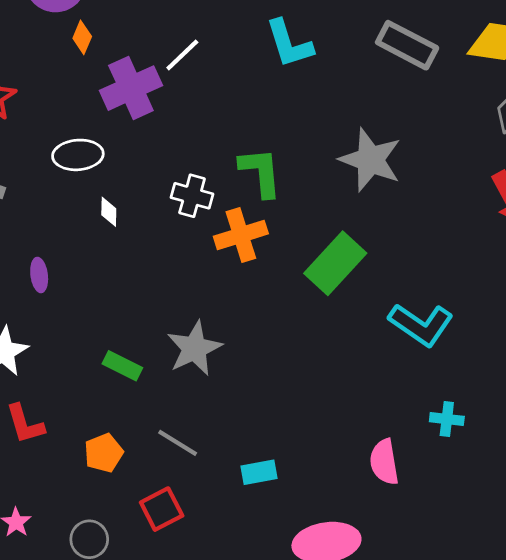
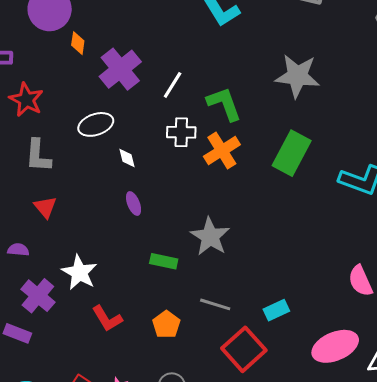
white line: (182, 55) -> (173, 85), moved
purple ellipse: (39, 275) -> (134, 204), moved
red square: (162, 509) -> (244, 349), moved, size x1.4

